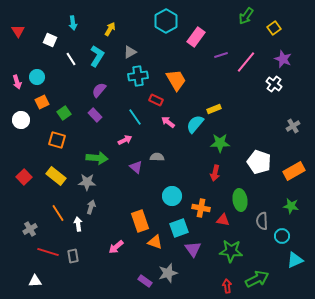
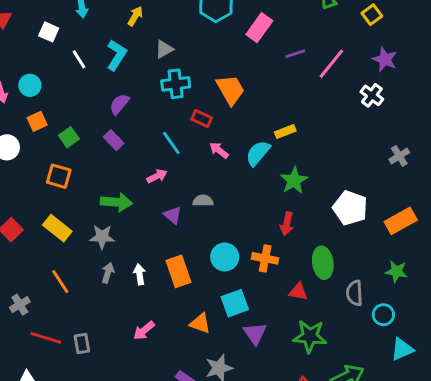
green star: (220, 143) -> (294, 181), turned -30
orange cross: (201, 208) -> (265, 258), moved
orange rectangle: (140, 221) -> (179, 271), moved
white arrow: (78, 224) -> (140, 274), moved

